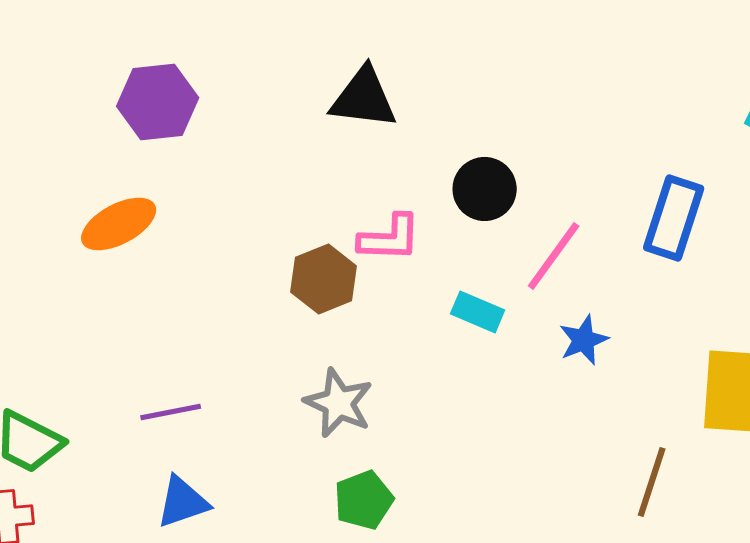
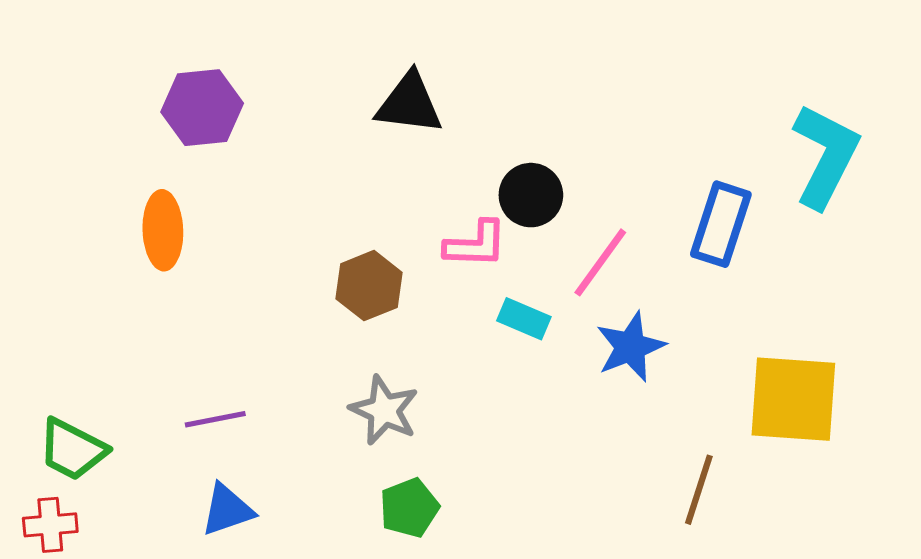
orange ellipse: (119, 224) -> (163, 230), turned -64
pink L-shape: (390, 238) -> (476, 244), moved
blue star: (584, 340) -> (630, 347), size x1.4

